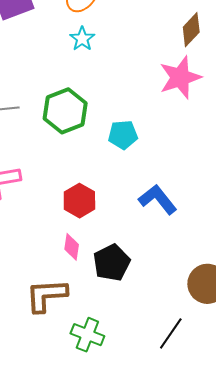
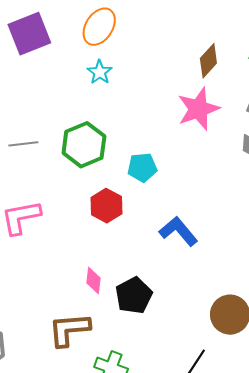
red hexagon: (79, 201) -> (106, 206), moved

